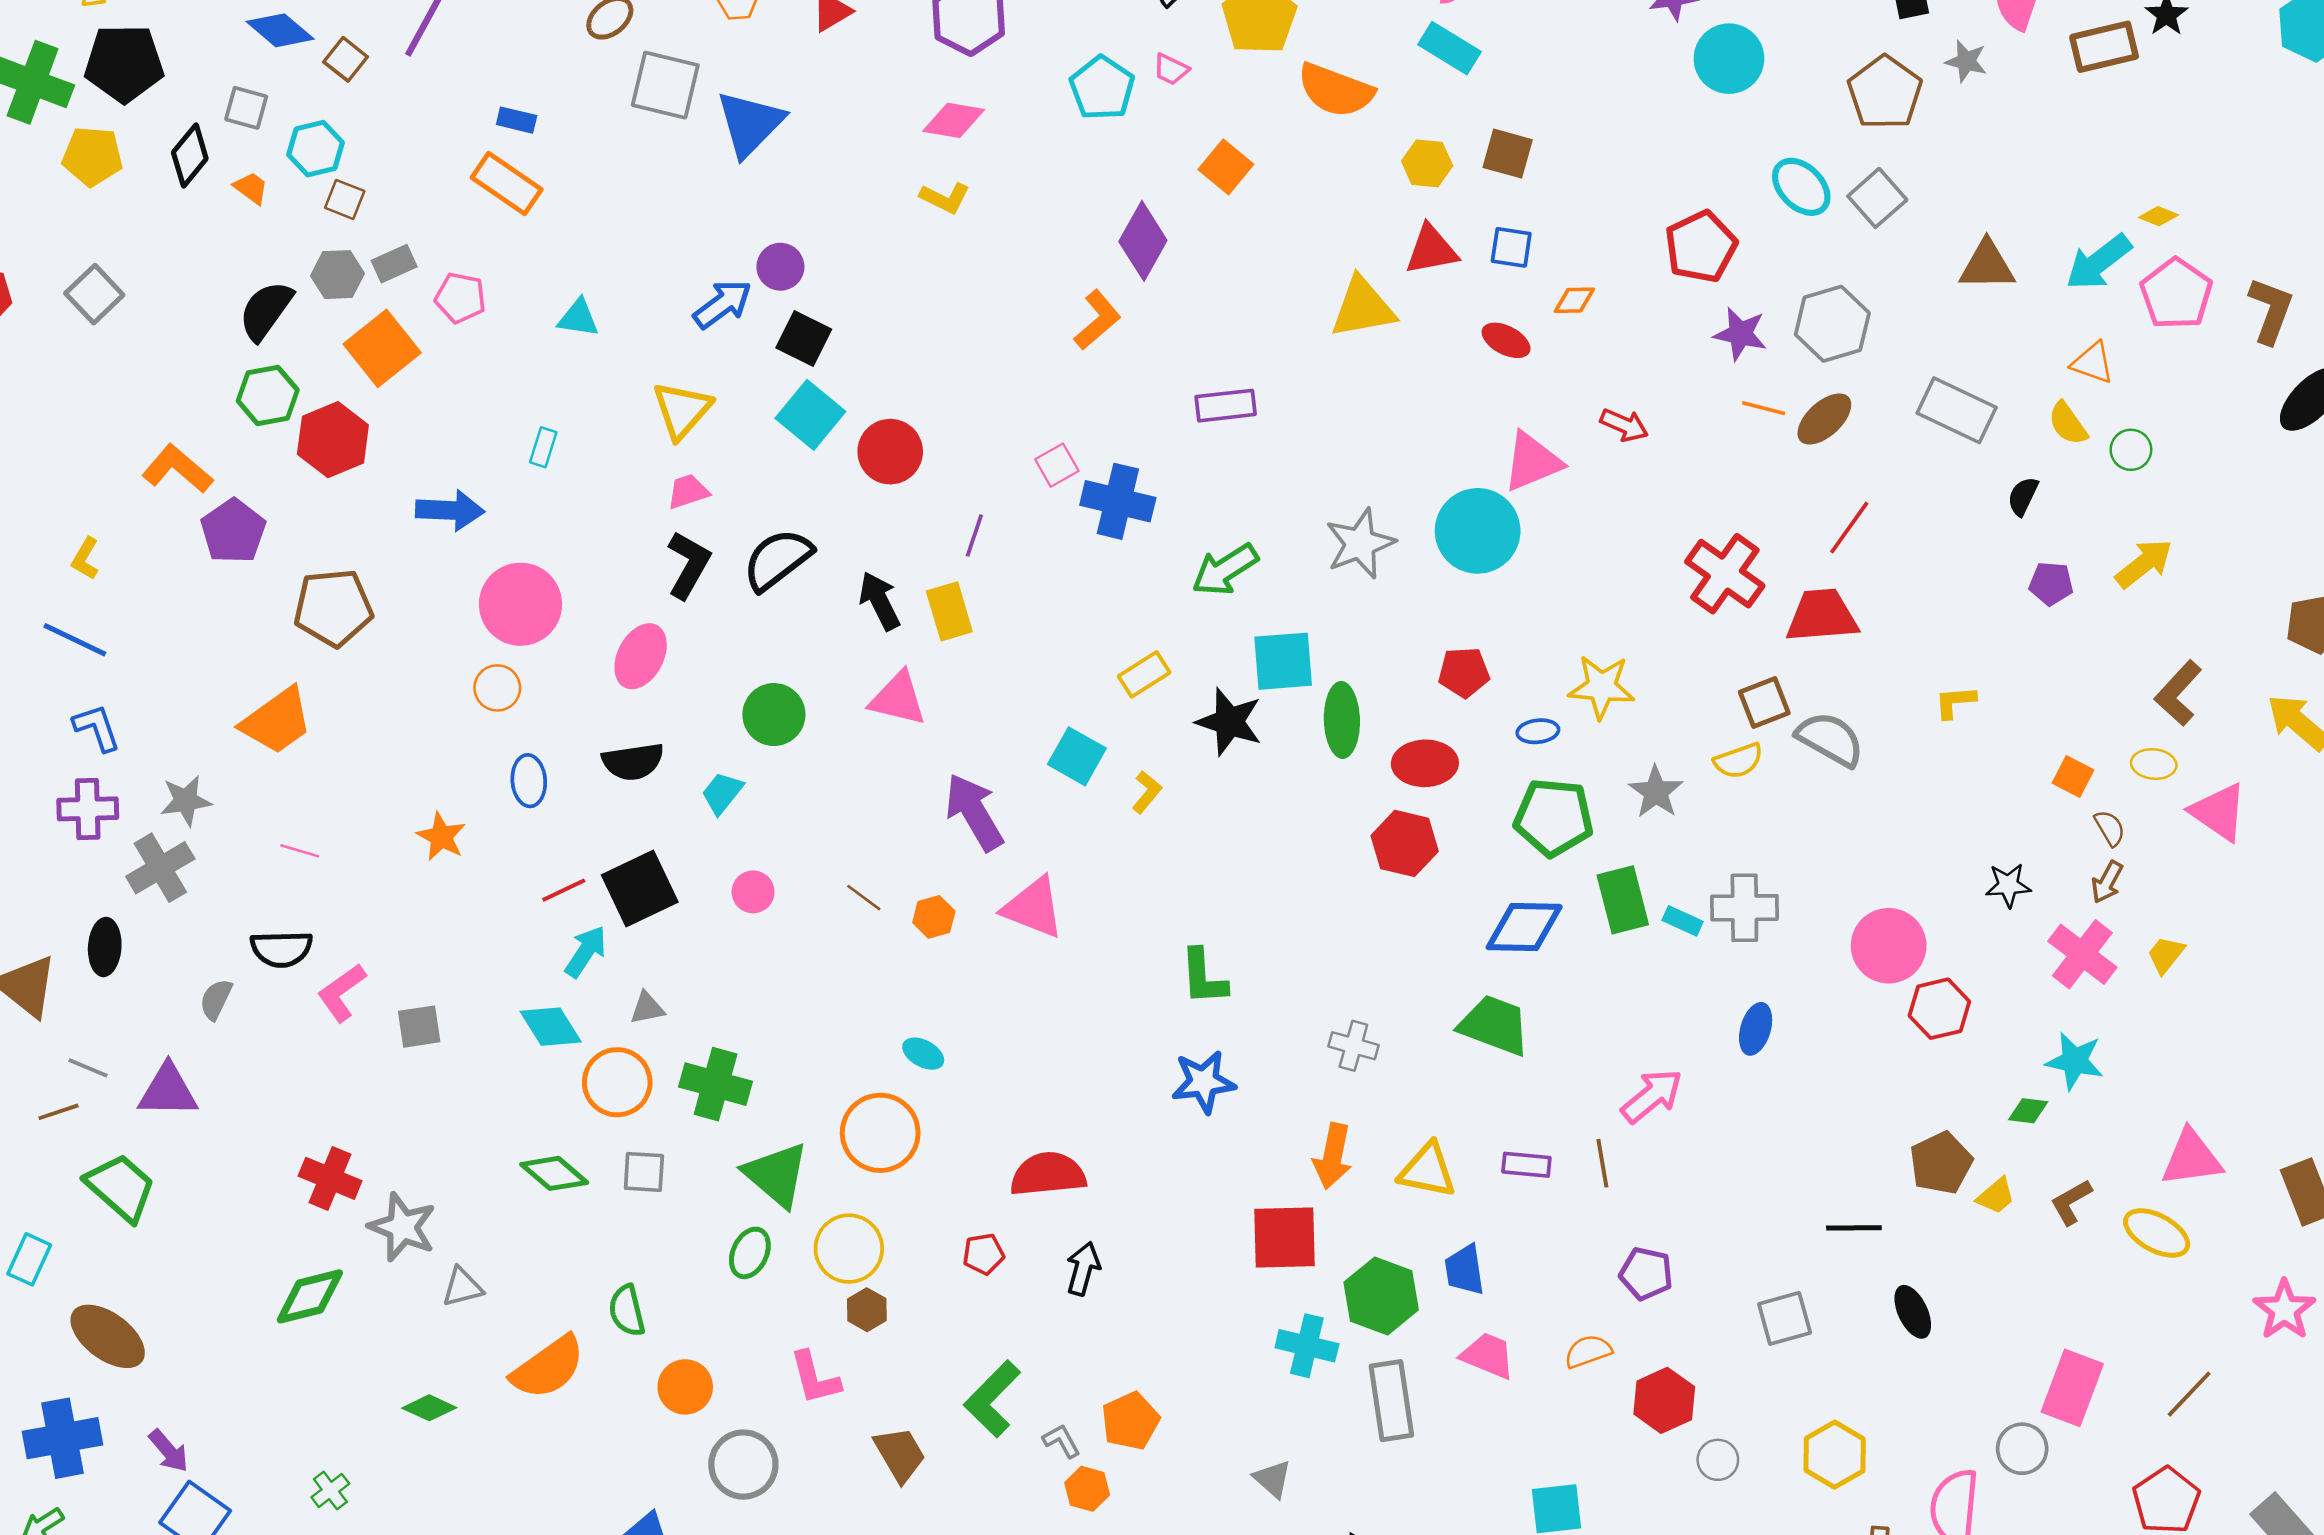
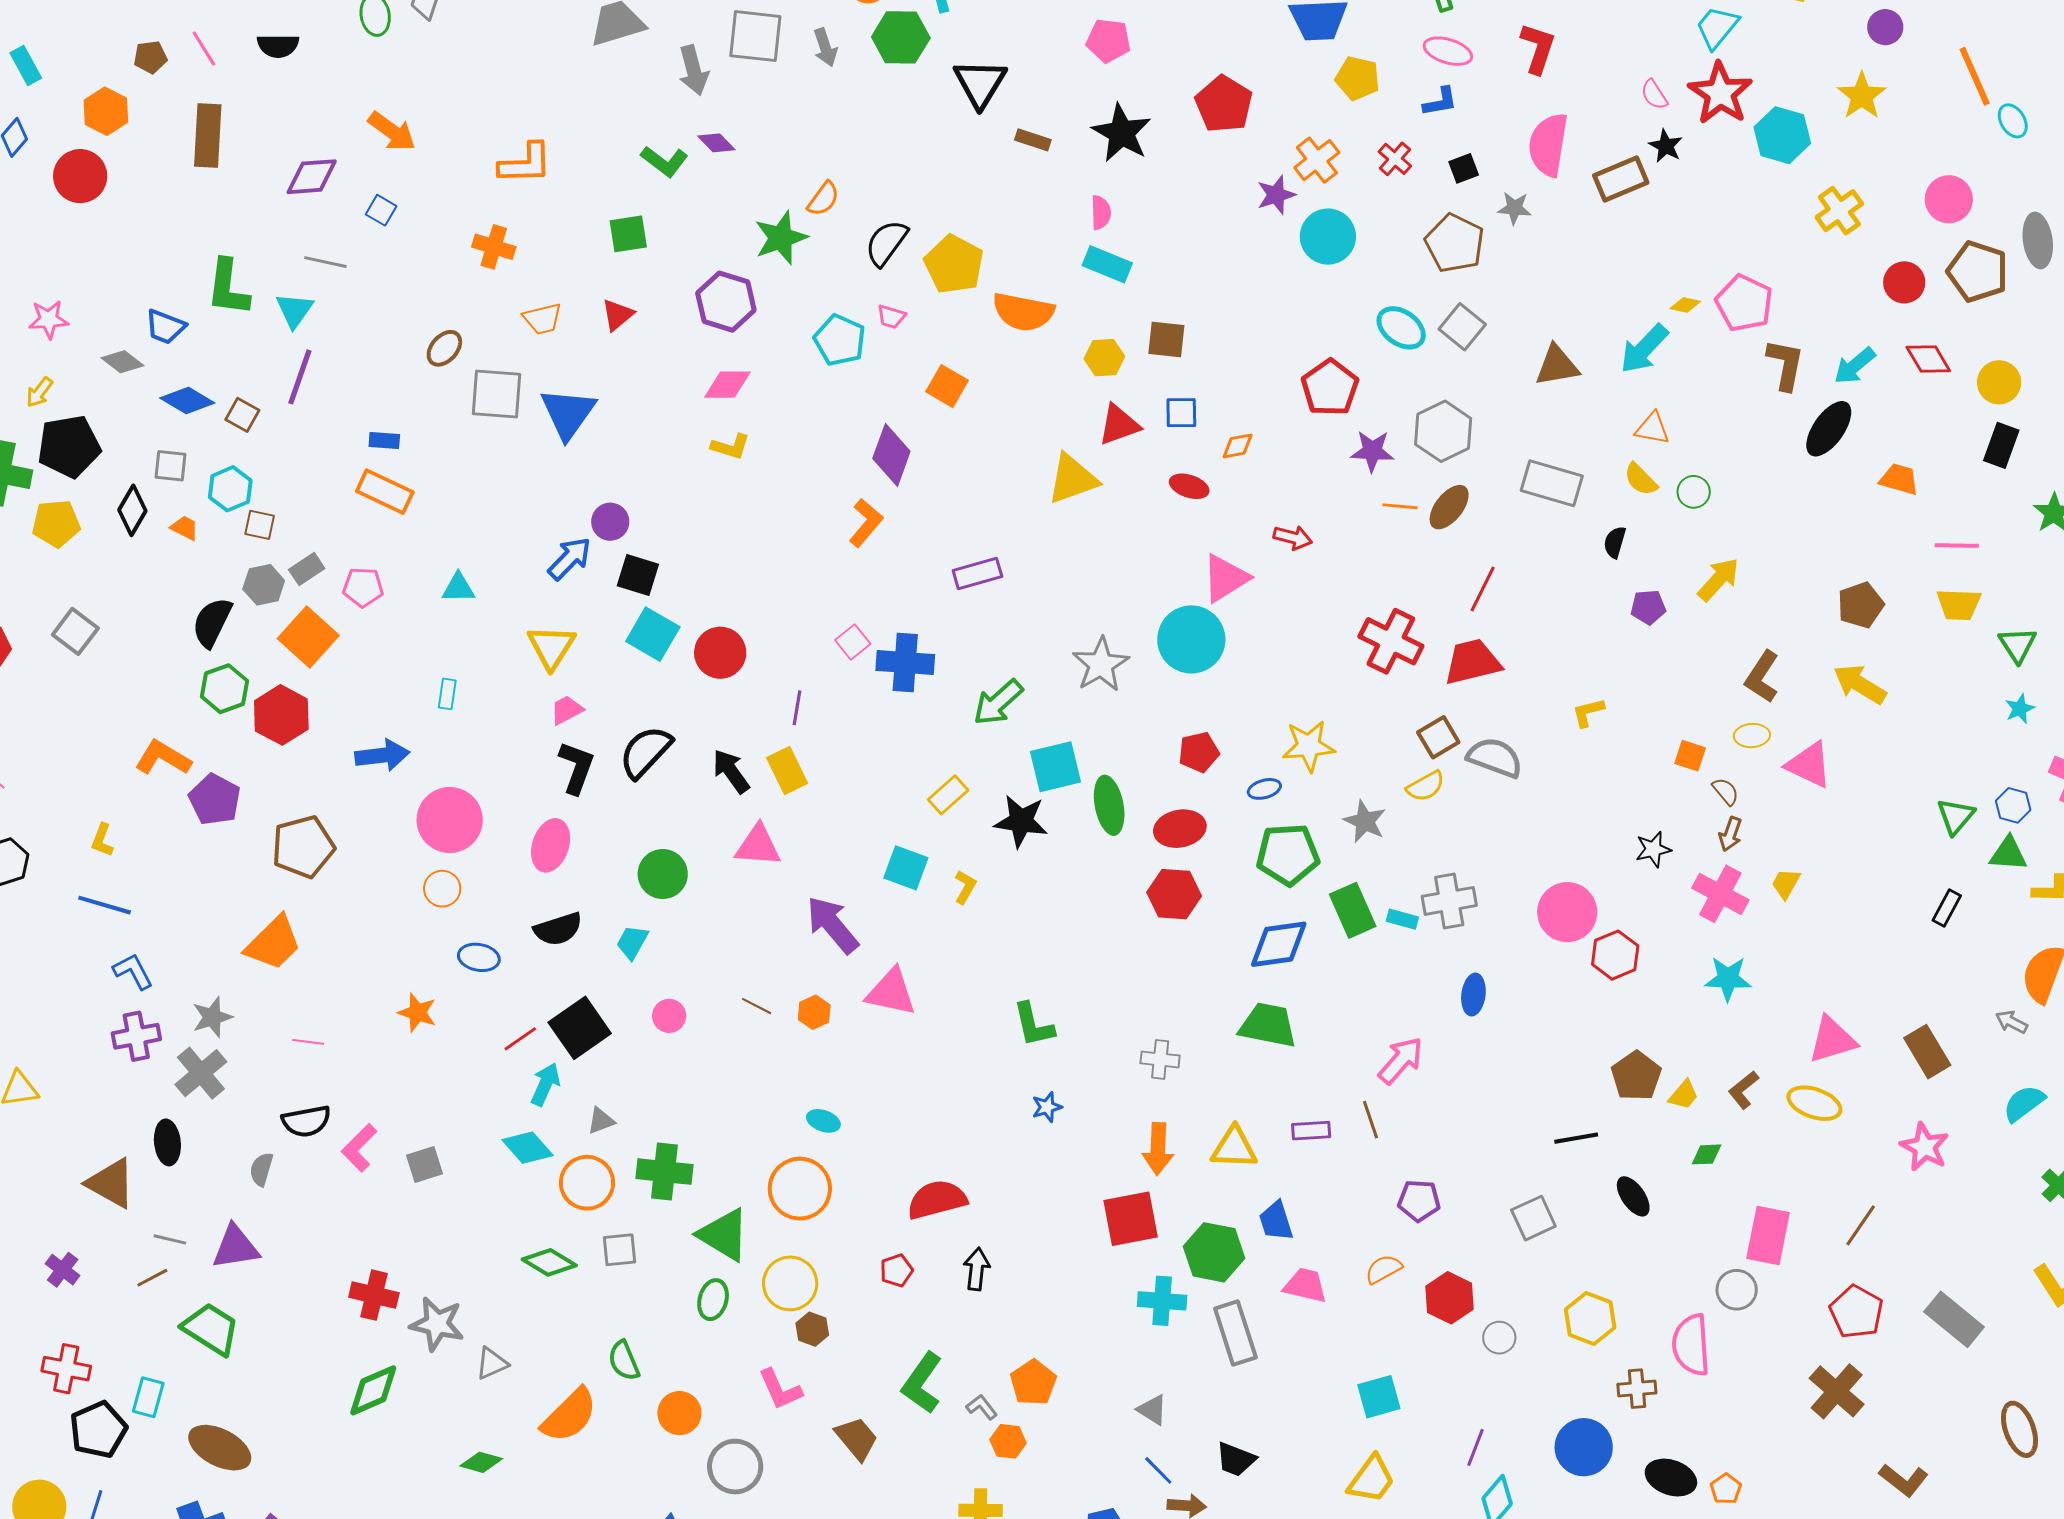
pink pentagon: (2176, 294) -> (1744, 303), moved
blue ellipse: (529, 781) -> (479, 957), turned -66
blue star: (1203, 1082) -> (1047, 1107), size x0.6
green diamond: (2028, 1111) -> (1707, 1154), moved

